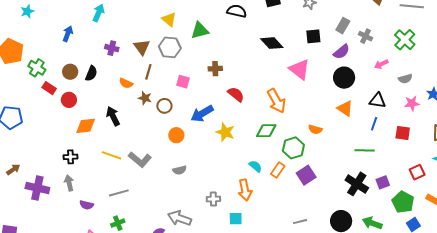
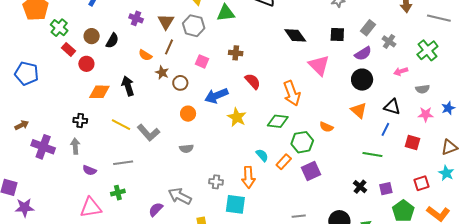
black cross: (357, 184) -> (360, 187), size x0.6
cyan square: (236, 219) -> (235, 204), size x1.5

